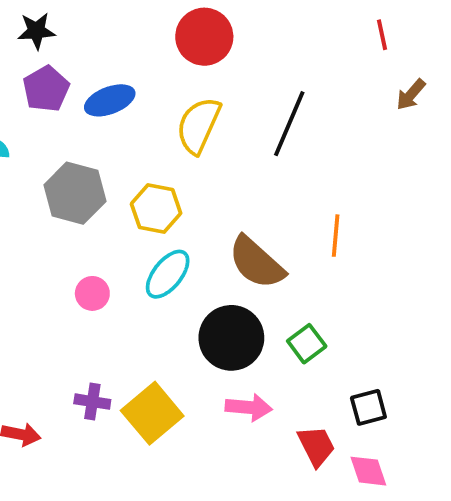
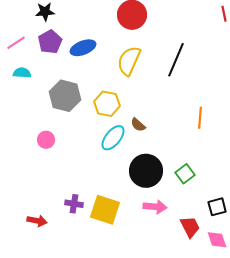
brown semicircle: (256, 263) -> (138, 125), moved, size x0.5
pink circle: (92, 293) -> (46, 140), moved
yellow square: (152, 413) -> (105, 210), turned -32

